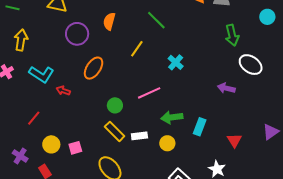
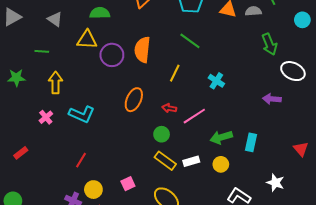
orange semicircle: (109, 21) -> (142, 50), size x1.4
purple circle: (77, 34) -> (112, 55), moved
red arrow: (63, 91) -> (169, 108), moved
red triangle: (234, 140) -> (301, 149), moved
yellow circle: (51, 144) -> (93, 190), moved

